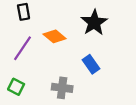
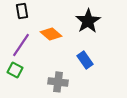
green square: (16, 87) -> (15, 70), moved

